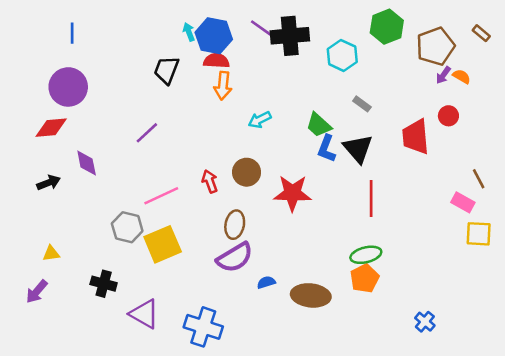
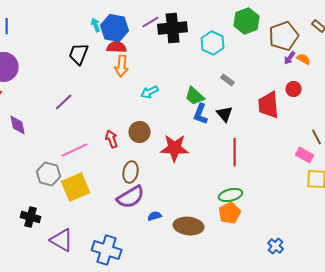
purple line: (261, 28) -> (151, 22), turned -66
black triangle: (358, 149) -> (225, 114), size x0.7

